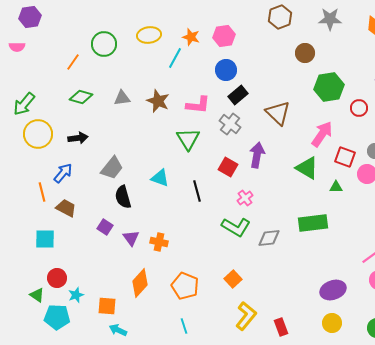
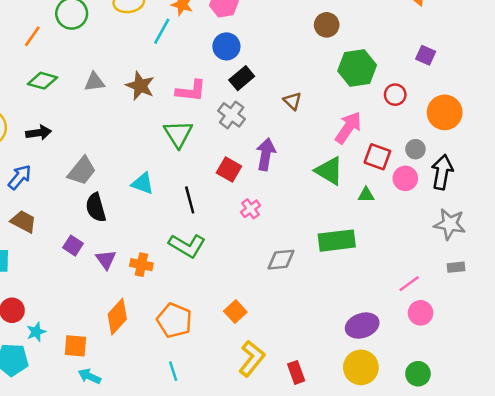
brown triangle: (278, 113) -> (292, 101), size x0.6
green L-shape: (236, 227) -> (187, 246), moved
yellow circle: (332, 323) -> (361, 367), size x1.4

